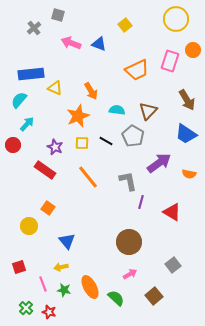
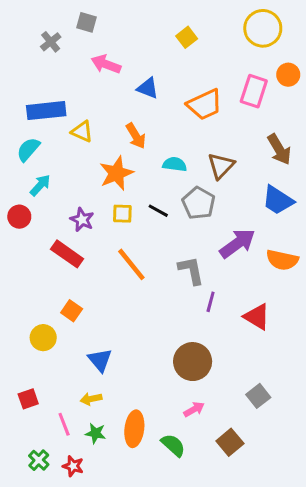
blue triangle: (99, 44) -> (148, 88), moved
orange semicircle: (189, 174) -> (282, 260), size x1.5
orange ellipse: (90, 287) -> (134, 429), turned 35

